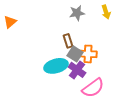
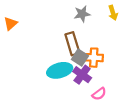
brown rectangle: (68, 41) -> (72, 44), size x1.5
pink semicircle: (93, 88) -> (99, 94), size x0.6

